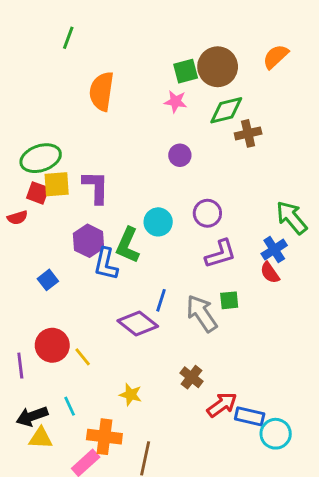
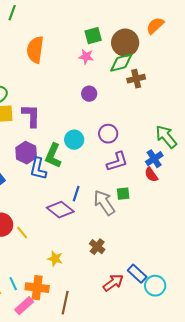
brown circle: (218, 67) -> (125, 43), moved
red arrow: (222, 405) -> (113, 283), moved
cyan line: (70, 406) -> (13, 284), moved
blue rectangle: (250, 416) -> (137, 274), turned 30

